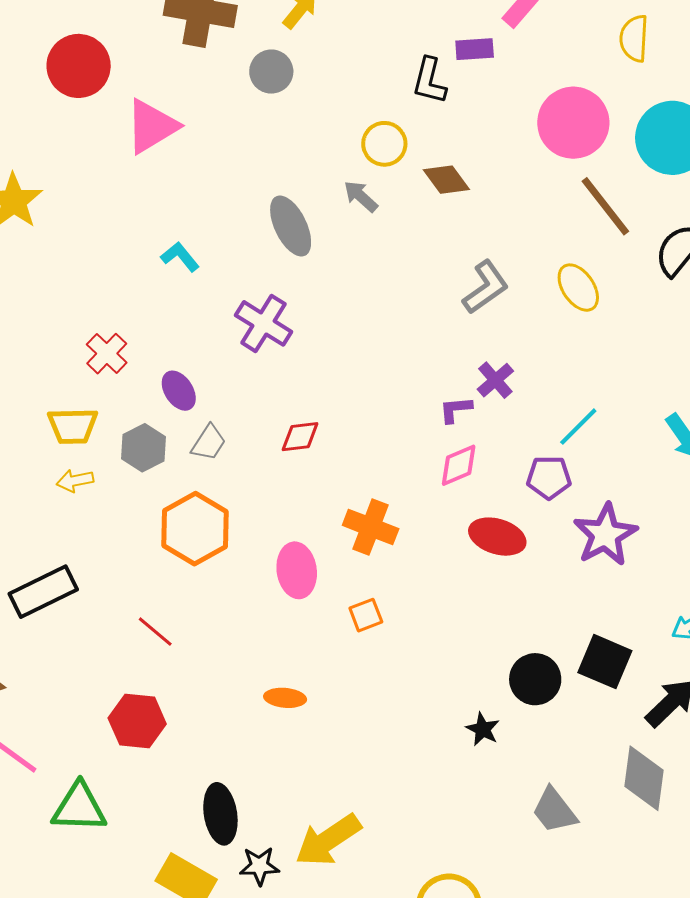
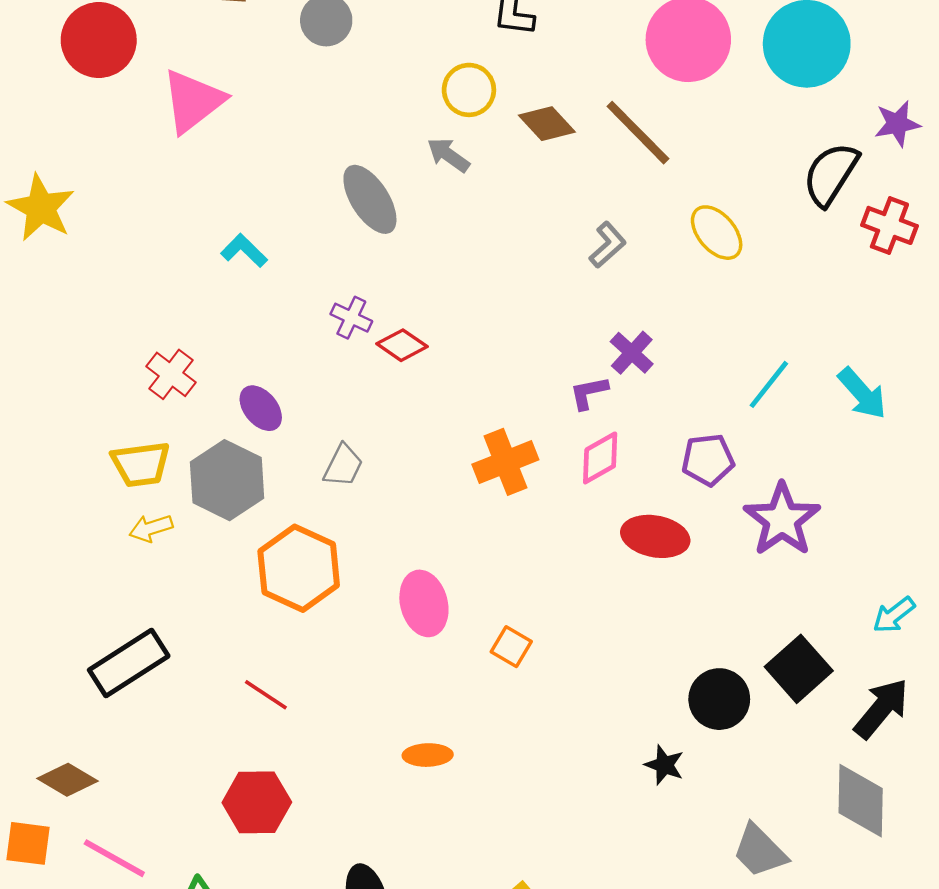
brown line: (605, 206) -> (638, 133), moved
gray L-shape: (486, 287) -> (608, 245), size x0.7
purple cross: (264, 323) -> (351, 318), size x0.6
cyan line: (578, 427) -> (769, 384), moved
red diamond: (300, 437) -> (402, 345), moved, turned 48
gray trapezoid: (209, 443) -> (343, 466), moved
gray hexagon: (144, 448) -> (227, 480), size x1.4
orange cross: (371, 527) -> (505, 462), moved, turned -36
orange square: (366, 615) -> (511, 647), turned -32
black square: (605, 662) -> (799, 669), turned 32

